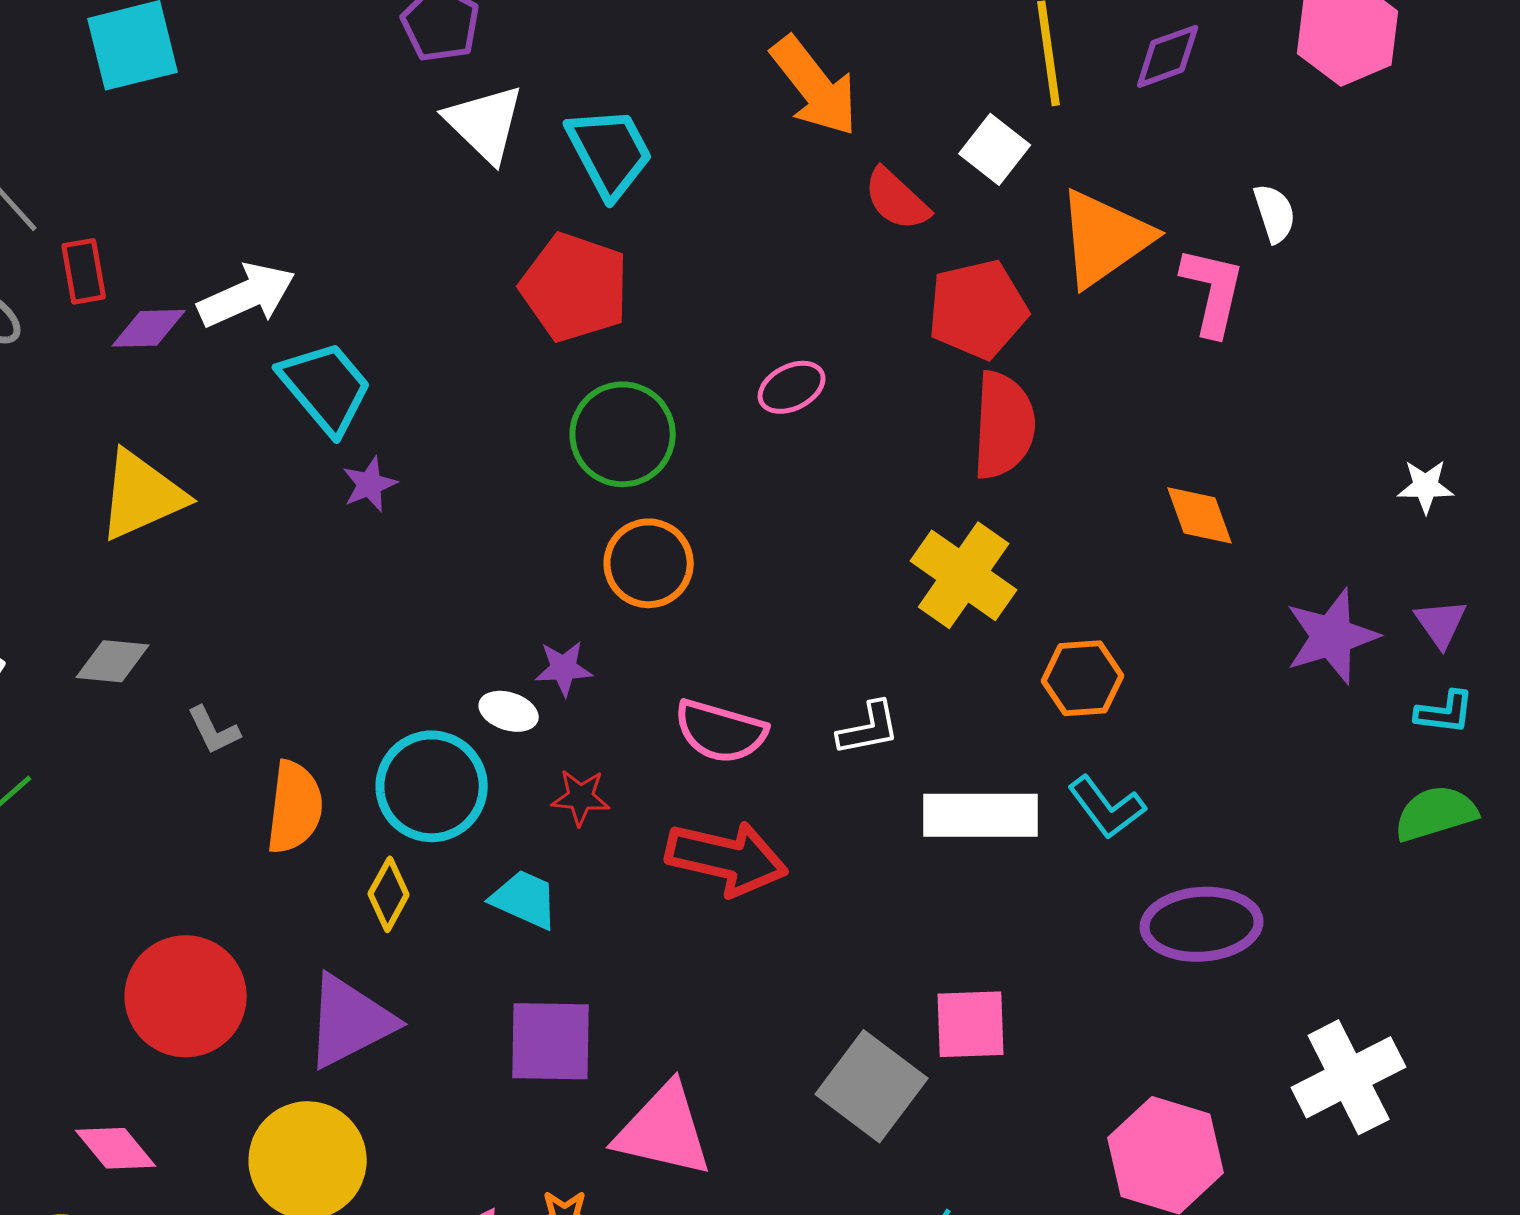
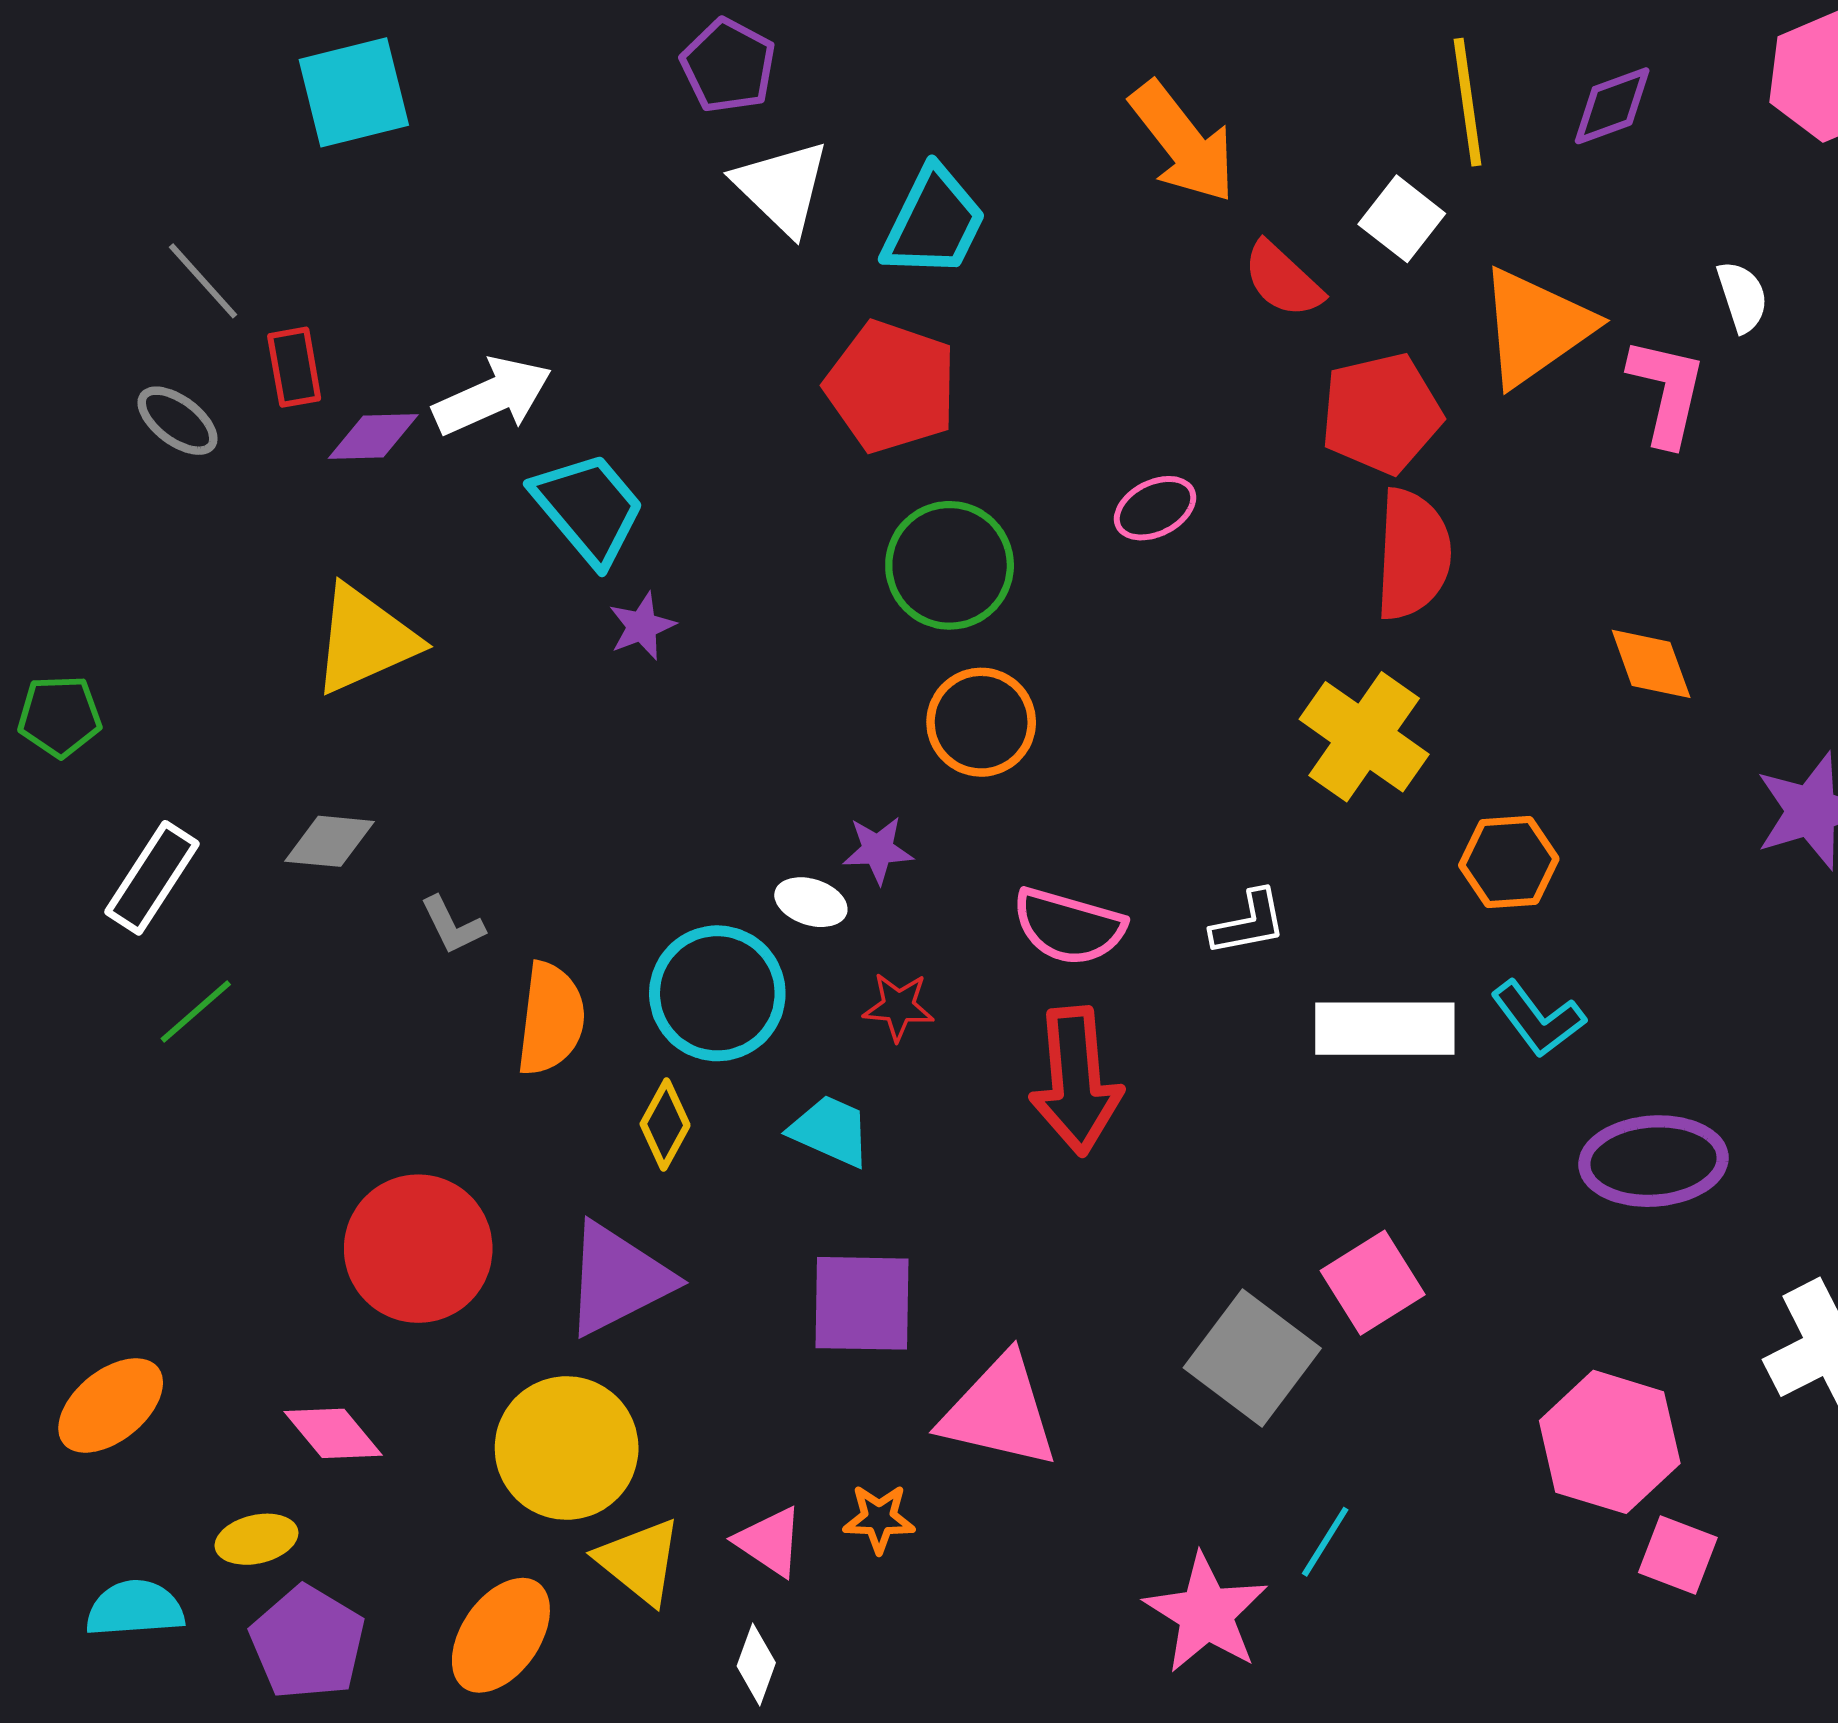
cyan trapezoid: (610, 152) -> (934, 222), turned 54
red arrow: (727, 858) -> (1076, 1081), turned 72
pink square: (971, 1024) -> (1373, 1283), turned -30

